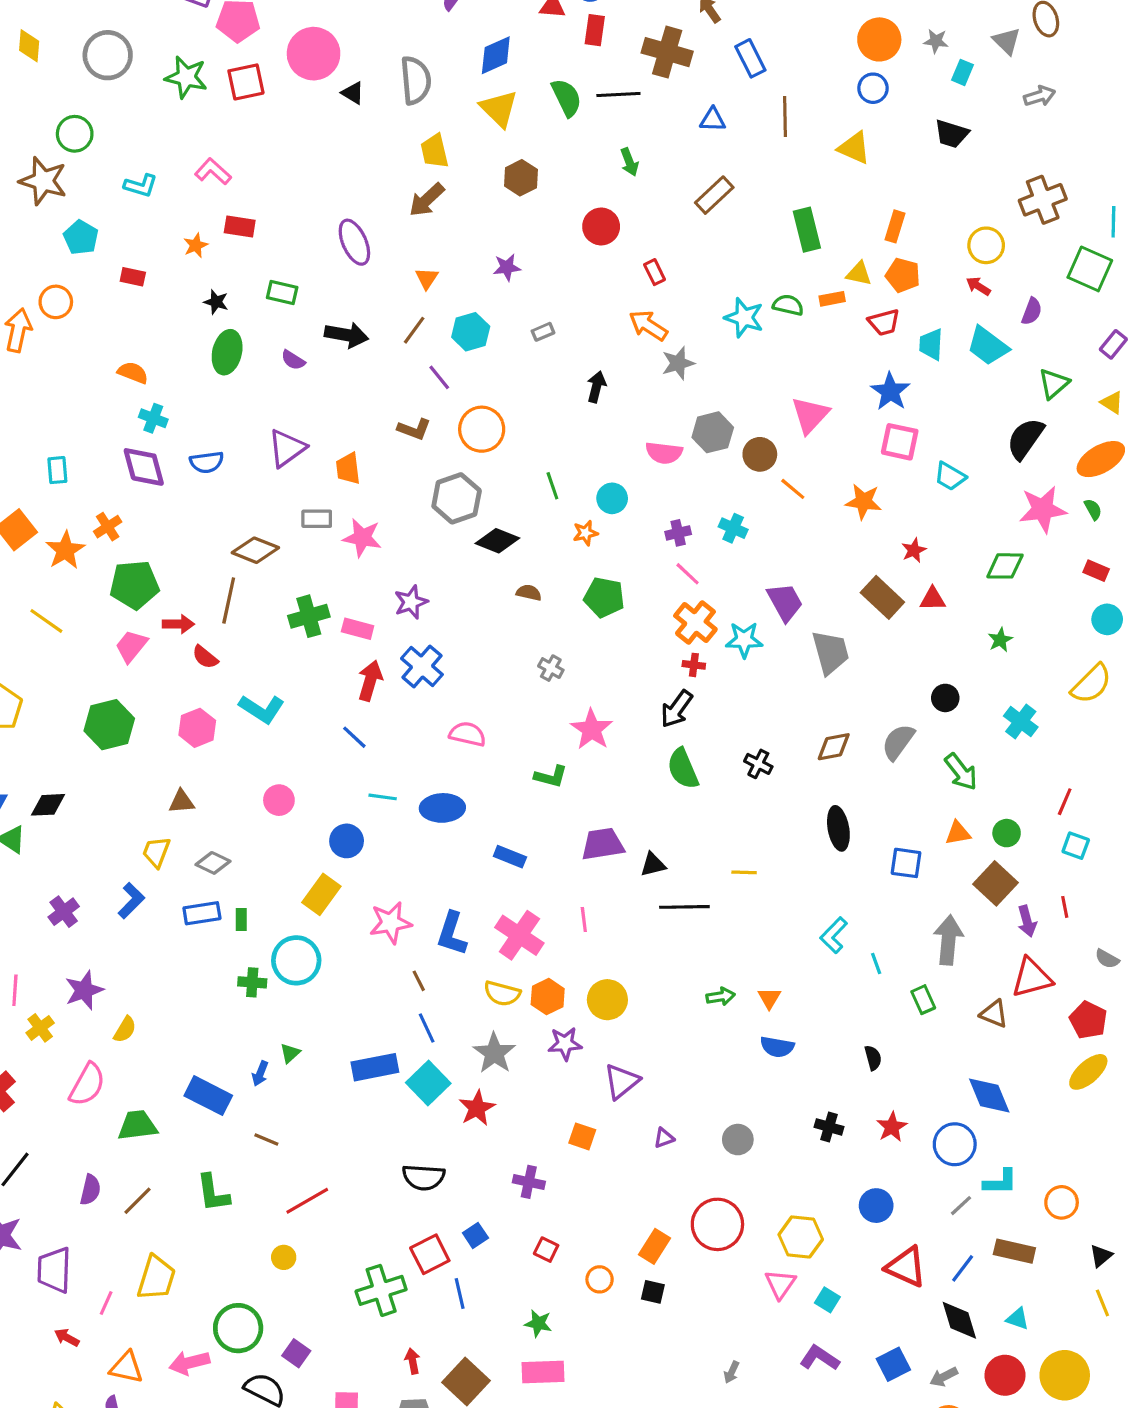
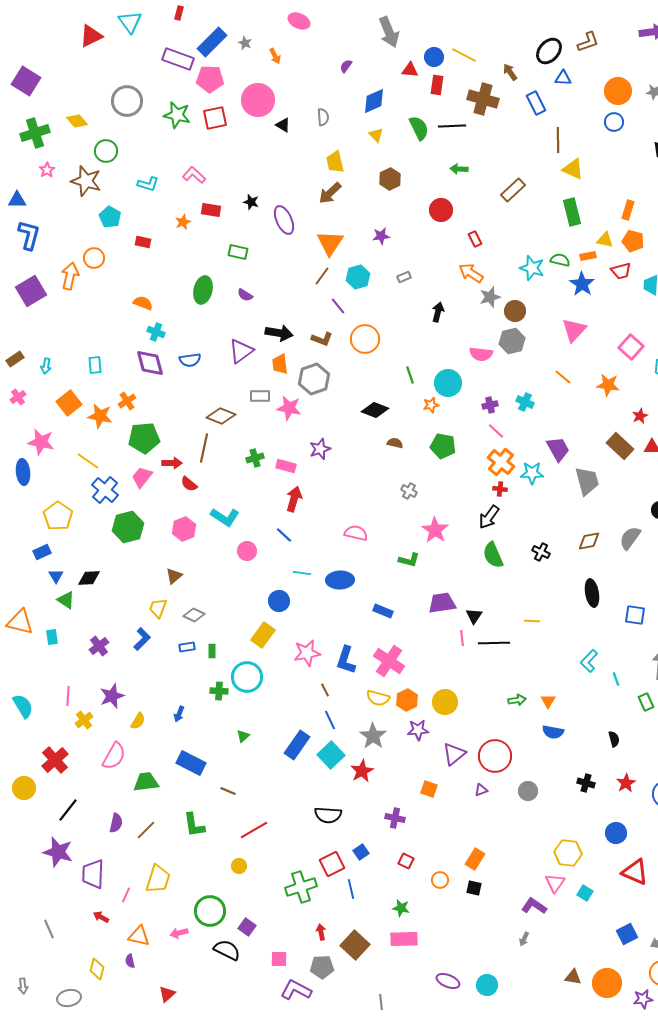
yellow diamond: (29, 46) -> (77, 121), moved, turned -45
gray semicircle: (416, 80) -> (323, 117), size x0.6
yellow triangle: (499, 109) -> (376, 135), size x0.6
blue triangle: (713, 120) -> (563, 78), moved
yellow triangle: (854, 148) -> (573, 169), moved
green arrow: (629, 162) -> (459, 169), turned 114
orange triangle: (427, 278) -> (330, 243), size x1.8
black star: (216, 302) -> (251, 202), moved
black arrow: (347, 335) -> (279, 333), moved
blue star: (890, 391) -> (582, 284), moved
pink square: (900, 442) -> (631, 347), turned 30
brown circle: (760, 454) -> (515, 311), moved
gray hexagon: (457, 498) -> (314, 379), moved
cyan circle: (612, 498) -> (448, 383), size x1.4
orange star: (65, 550) -> (100, 416), turned -30
green cross: (309, 616) -> (255, 458), size x0.7
blue cross: (422, 667) -> (105, 490), moved
pink circle: (279, 800) -> (247, 551), moved
brown triangle: (182, 802) -> (174, 576), turned -36
black triangle: (653, 865) -> (474, 616), turned -42
blue rectangle: (202, 913) -> (187, 647), size x0.7
pink line: (584, 920) -> (462, 638), moved
blue rectangle: (375, 1067) -> (297, 745), turned -44
blue arrow: (260, 1074) -> (179, 714), moved
red circle: (717, 1224) -> (495, 756), moved
purple L-shape: (820, 1358) -> (534, 906), moved
pink arrow: (189, 1363) -> (179, 933), size x0.7

